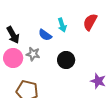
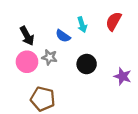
purple star: (98, 81) -> (123, 76), moved

